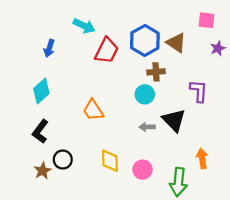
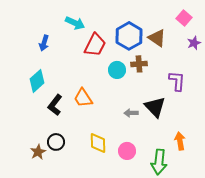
pink square: (207, 20) -> (184, 18), turned 35
cyan circle: (145, 94) -> (117, 70), moved
black L-shape: (40, 131) -> (55, 105), moved

